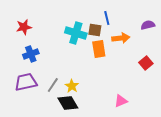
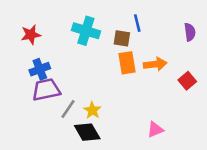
purple semicircle: (148, 25) -> (190, 32), turned 96
cyan cross: (76, 33) -> (86, 31), moved
orange arrow: (121, 38) -> (155, 64), moved
purple trapezoid: (26, 82) -> (46, 90), moved

